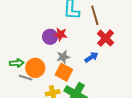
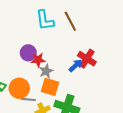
red star: (61, 34) -> (38, 60), moved
red cross: (105, 38) -> (87, 59), moved
gray line: (26, 78) -> (28, 99), moved

